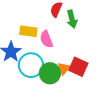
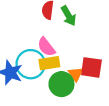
yellow rectangle: (28, 31) -> (49, 63), moved
cyan circle: (31, 65) -> (31, 64), moved

